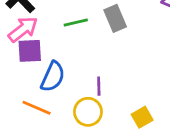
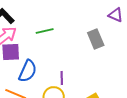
gray rectangle: (115, 18) -> (96, 39), moved

